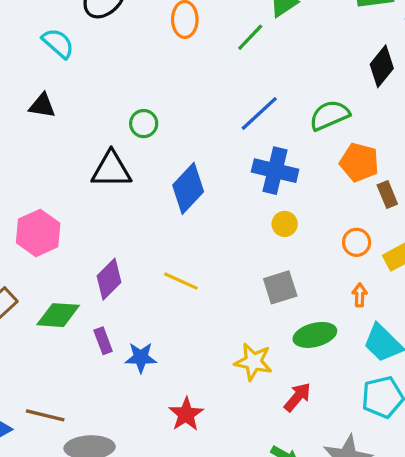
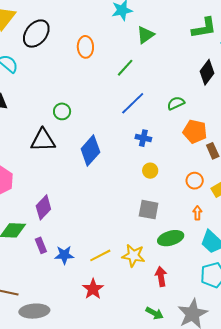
green line: (250, 37) -> (125, 68), moved
green semicircle: (329, 115) -> (176, 103), size x0.7
blue cross: (275, 171) -> (143, 138), size x0.6
yellow line: (181, 281) -> (100, 255), moved, turned -50
gray square: (280, 287) -> (149, 210), turned 30
red arrow: (297, 397) -> (161, 277), turned -48

